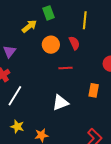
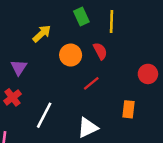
green rectangle: (49, 13) -> (81, 16), moved
red line: (66, 68) -> (91, 83), turned -32
white line: (15, 96) -> (44, 115), moved

